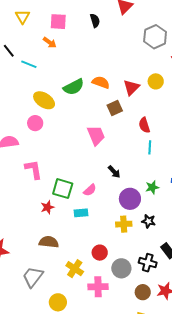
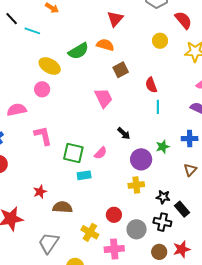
red triangle: (131, 87) -> (115, 19), moved
red star: (47, 207) -> (40, 192), moved
cyan rectangle: (81, 213) -> (84, 175), moved
black star: (149, 221) -> (163, 197), moved

